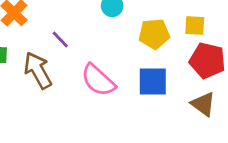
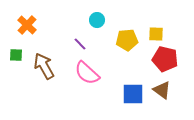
purple line: (60, 40) -> (80, 44), moved
blue square: (153, 82) -> (133, 94), moved

